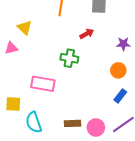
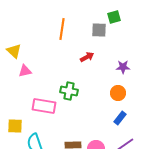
yellow triangle: (25, 28) -> (14, 51), moved
pink triangle: (11, 48) -> (25, 71), moved
green cross: (69, 58) -> (69, 91), moved

